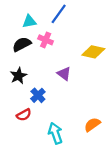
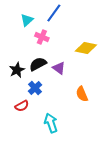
cyan triangle: (29, 21) -> (27, 20), turned -32
black semicircle: (22, 44) -> (38, 64), moved
orange semicircle: (92, 125) -> (82, 94), moved, turned -77

